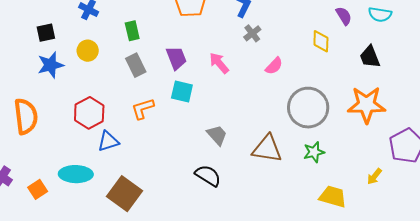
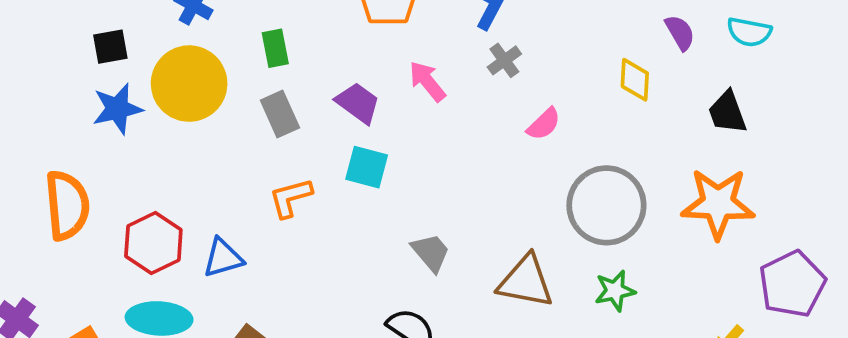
yellow circle: (88, 51) -> (189, 84), size x1.8
purple trapezoid: (176, 58) -> (358, 103), turned -35
pink arrow: (219, 63) -> (427, 81), moved
red hexagon: (89, 113) -> (153, 243), moved

